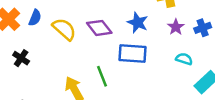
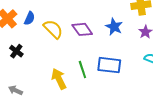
blue rectangle: (132, 54) -> (109, 65), moved

